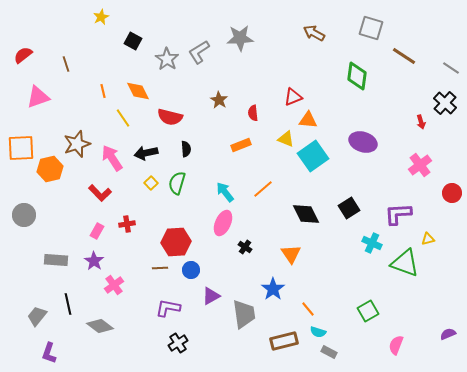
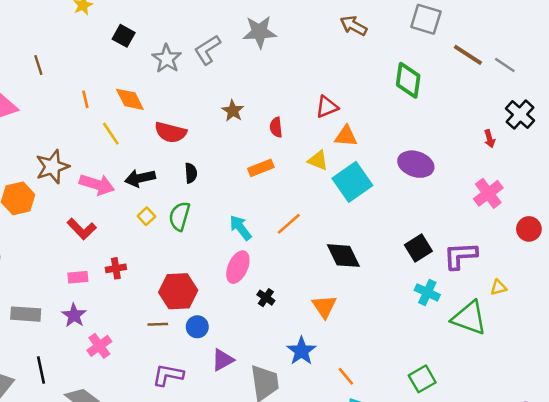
gray line: (451, 68) -> (505, 65), moved
pink arrow: (112, 158) -> (97, 184), turned 140
black square: (349, 208) -> (418, 248), moved
pink rectangle: (97, 231) -> (78, 277), turned 56

